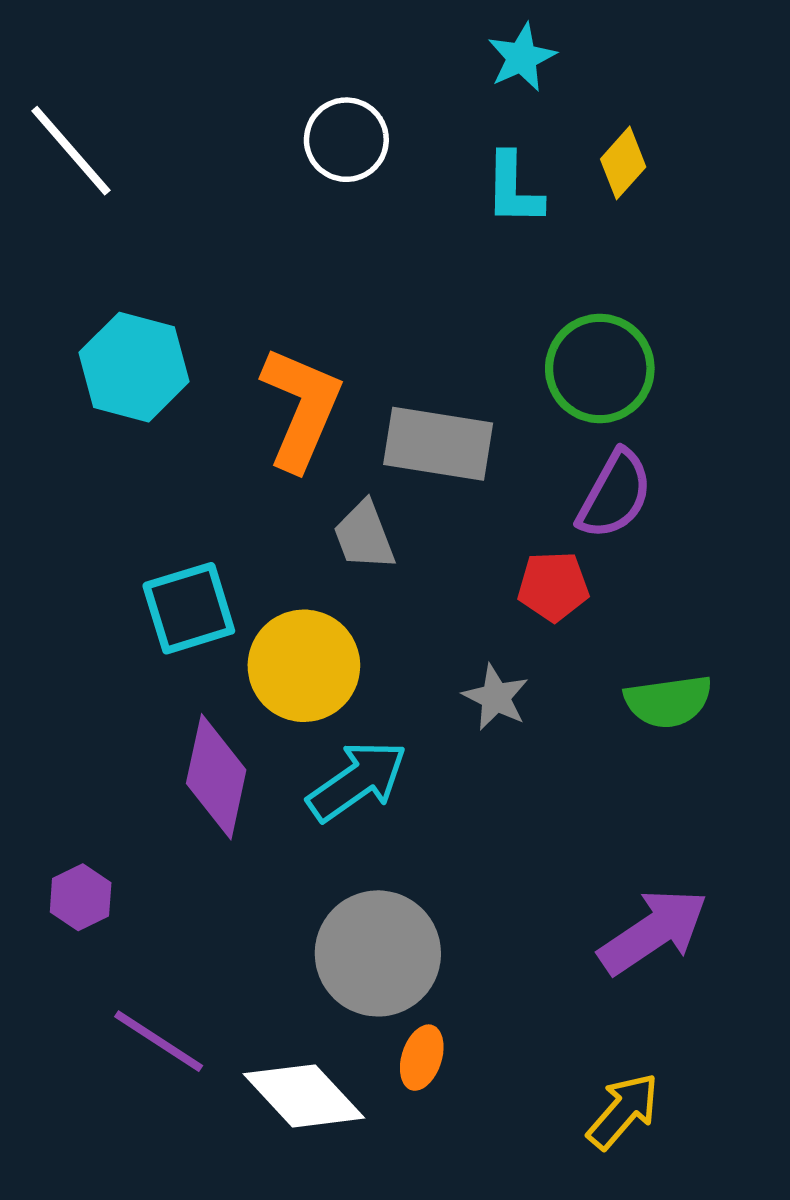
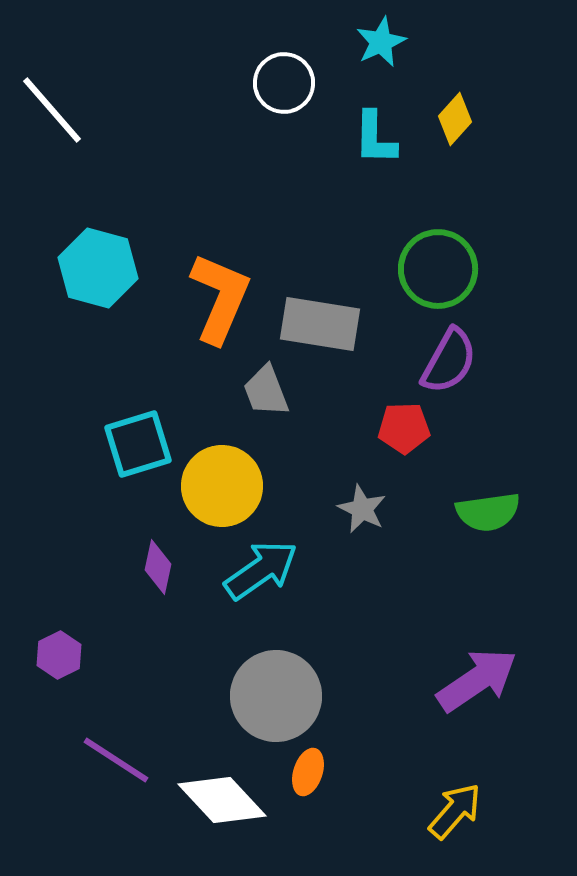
white circle: (346, 140) -> (284, 83), moved
purple diamond: (216, 777) -> (158, 567), size x0.6

